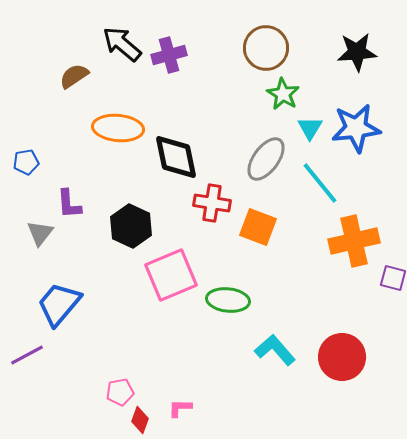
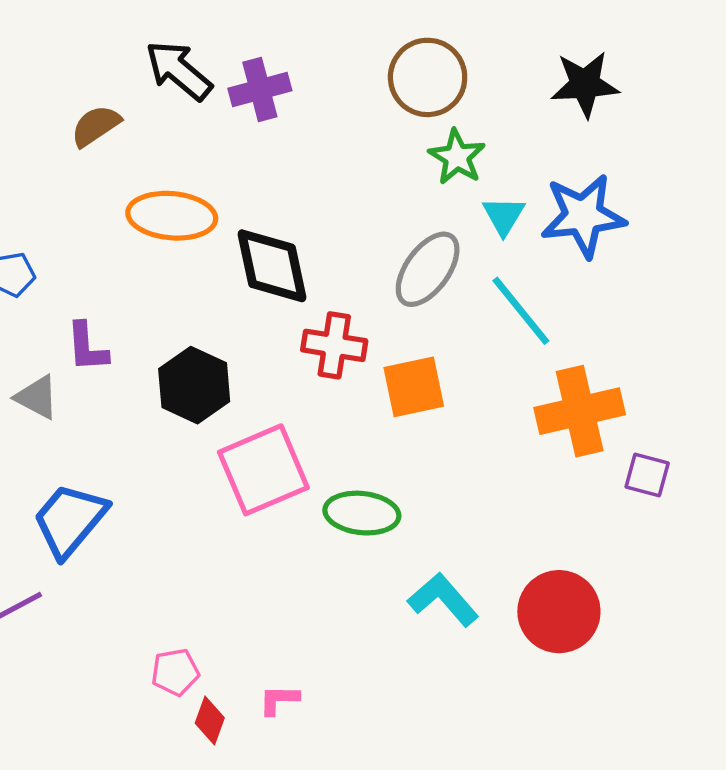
orange square: (258, 227) -> (414, 387), turned -33
gray triangle: (40, 233) -> (37, 397), turned -40

